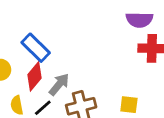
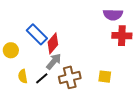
red diamond: (34, 76) -> (53, 43), moved

